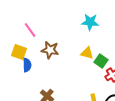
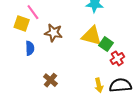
yellow square: (19, 52) -> (22, 24), moved
yellow triangle: (87, 53) -> (92, 36), size x1.5

